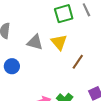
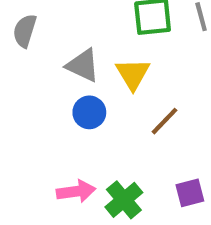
blue circle: (12, 66) -> (89, 112), moved

